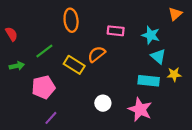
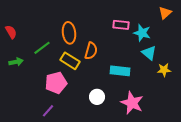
orange ellipse: (71, 20) -> (69, 33), moved
pink rectangle: (116, 31) -> (121, 25), moved
orange semicircle: (97, 54) -> (91, 51), turned 144
cyan rectangle: (149, 81) -> (120, 71), moved
pink pentagon: (43, 87) -> (56, 83), moved

